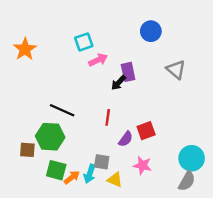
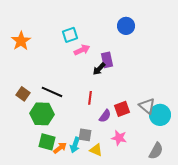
gray triangle: (176, 70) -> (147, 106), moved
brown square: (27, 150) -> (23, 94), moved, turned 32
cyan circle: (192, 158) -> (160, 115), moved

